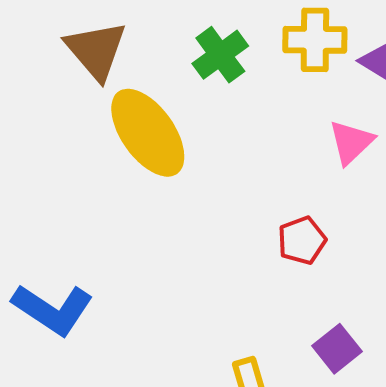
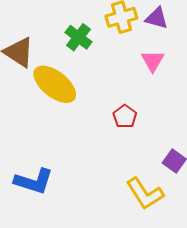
red pentagon: (302, 240) -> (125, 116), moved

